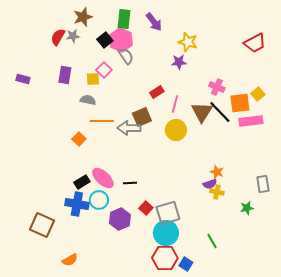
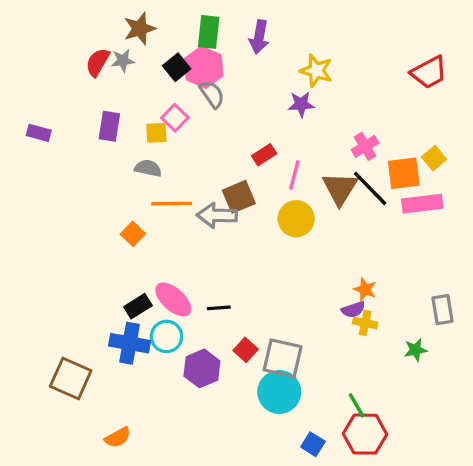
purple arrow: (154, 22) -> (259, 37), turned 48
pink cross: (217, 87) -> (365, 146), turned 35
gray square: (168, 213) -> (283, 358), turned 30
red hexagon: (165, 258) -> (365, 434), moved

